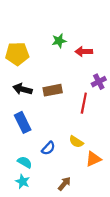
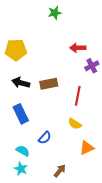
green star: (59, 41) -> (55, 13), moved
purple cross: (99, 82) -> (92, 66), moved
yellow semicircle: (76, 142) -> (75, 124), moved

